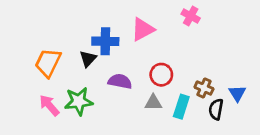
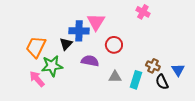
pink triangle: (143, 29) -> (96, 22), moved, turned -30
red circle: (161, 75) -> (114, 45), moved
green star: (79, 101) -> (52, 66), moved
black semicircle: (216, 109) -> (162, 82), turned -35

